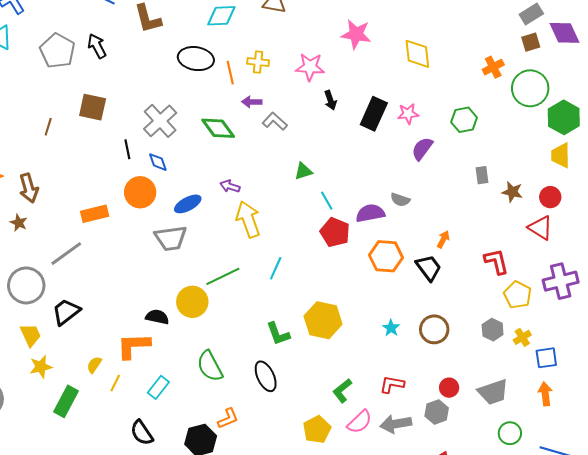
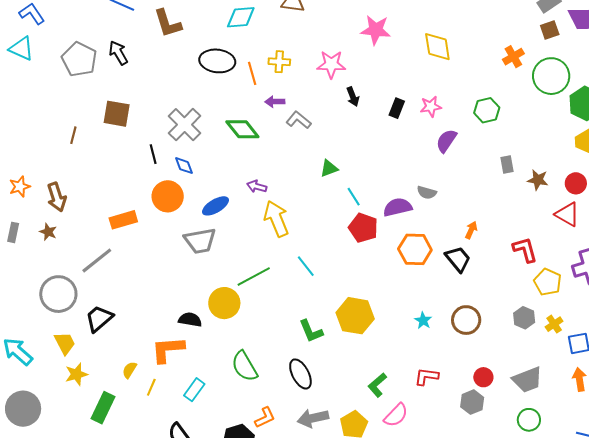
black rectangle: (374, 114) -> (397, 108), size x0.6
cyan line: (276, 268) -> (306, 266), turned -60
gray arrow: (396, 424) -> (313, 418), moved
green circle: (510, 433) -> (529, 420), moved

